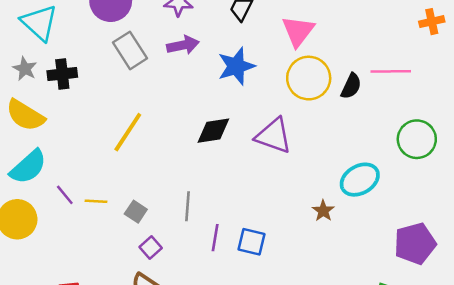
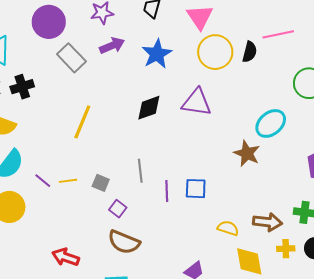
brown star: (323, 211) -> (247, 153), size x1.5

